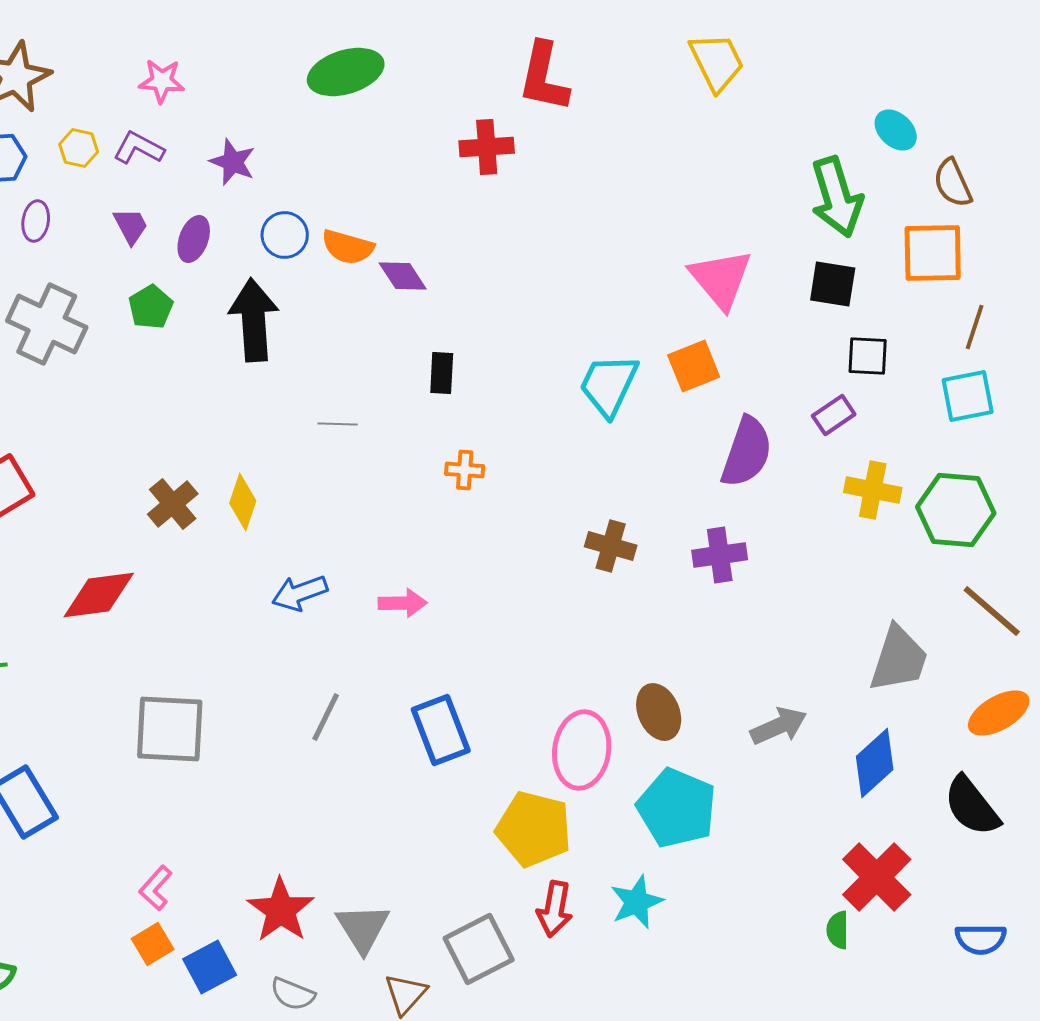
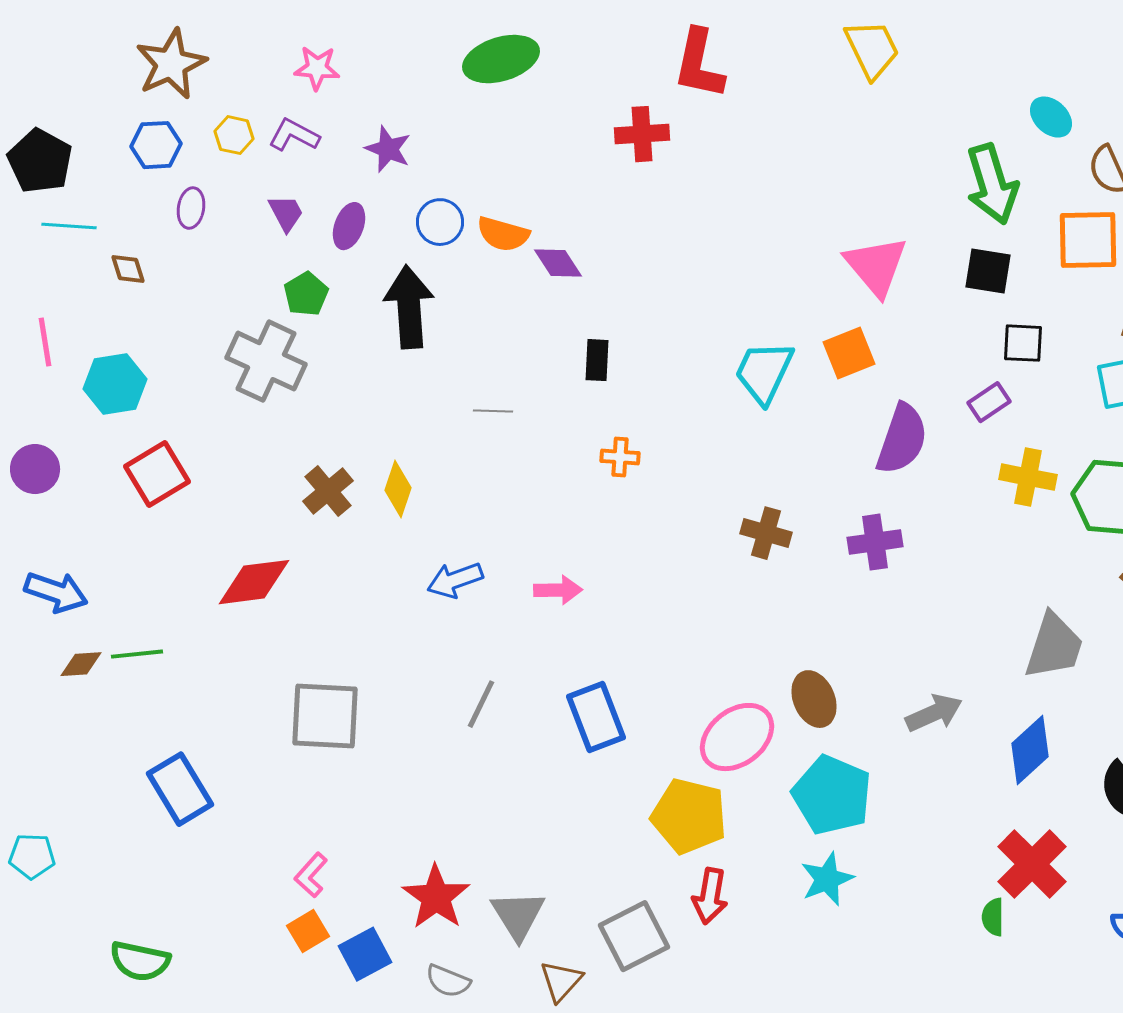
gray cross: (47, 324) -> (266, 361), moved
pink ellipse: (582, 750) -> (737, 737), turned 44
cyan star: (637, 902) -> (827, 879), moved

